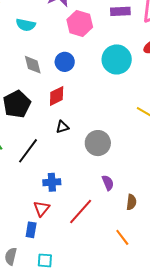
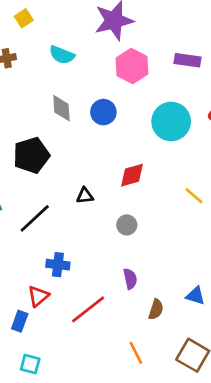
red diamond: (57, 96) -> (132, 175), moved
gray circle: (98, 143) -> (127, 225), size x0.6

